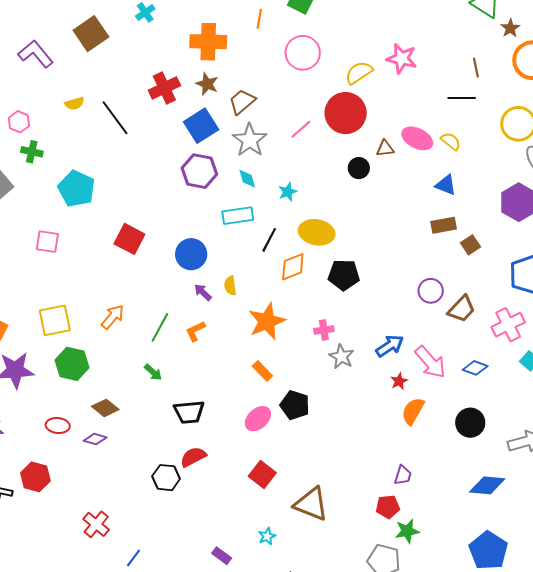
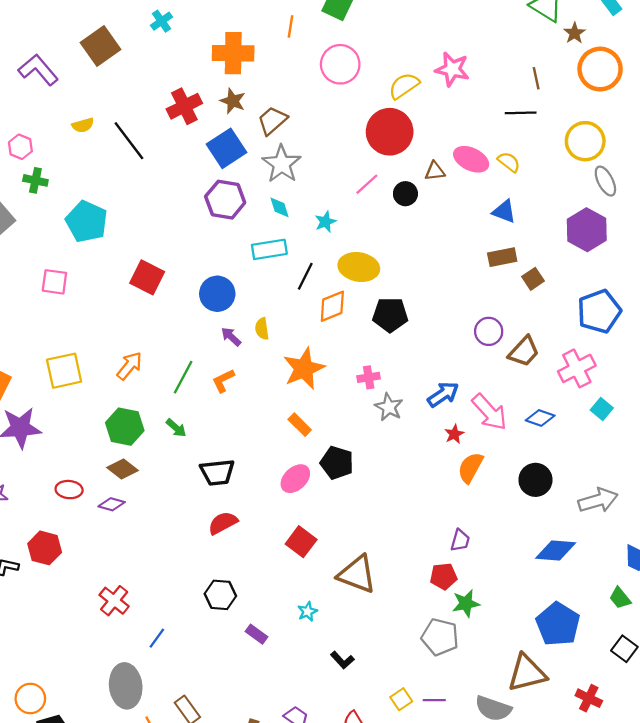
pink line: (301, 129) -> (367, 184), moved
green hexagon: (72, 364) -> (125, 427), moved
black hexagon: (166, 478) -> (220, 595), moved

